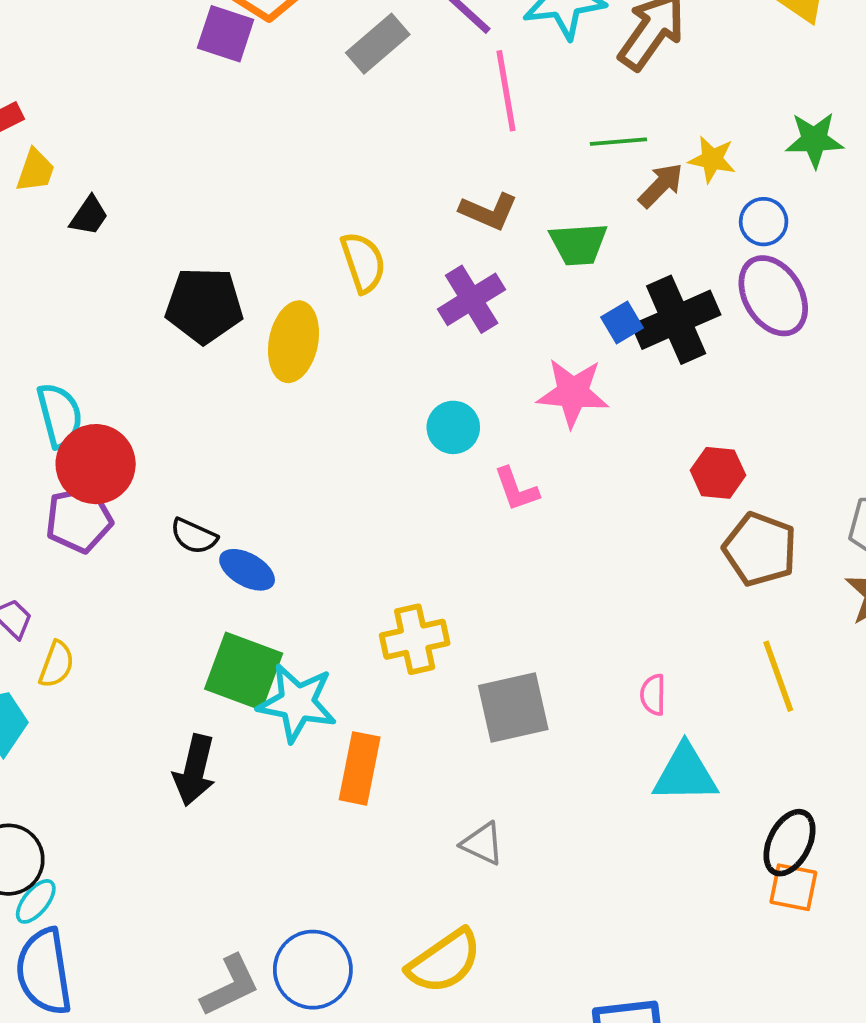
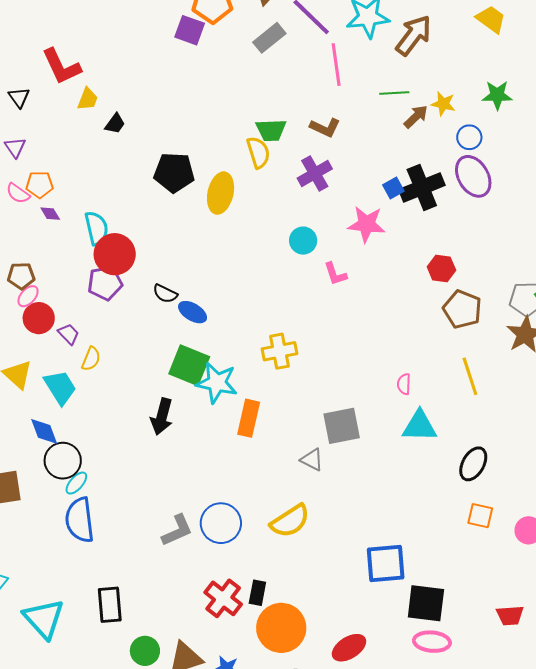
green trapezoid: (578, 244) -> (271, 130), moved
gray square: (513, 708) -> (342, 426), moved
orange square: (793, 887) -> (480, 516), moved

